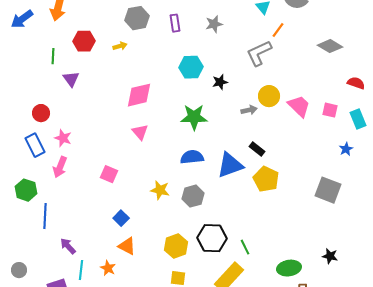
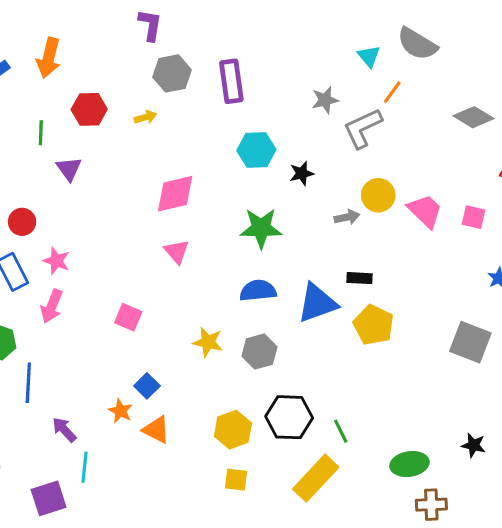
purple rectangle: (175, 23) -> (231, 81), size x1.5
gray star: (214, 24) -> (325, 100), moved
black rectangle: (257, 149) -> (359, 278), turned -35
orange star: (108, 268) -> (120, 411), moved

